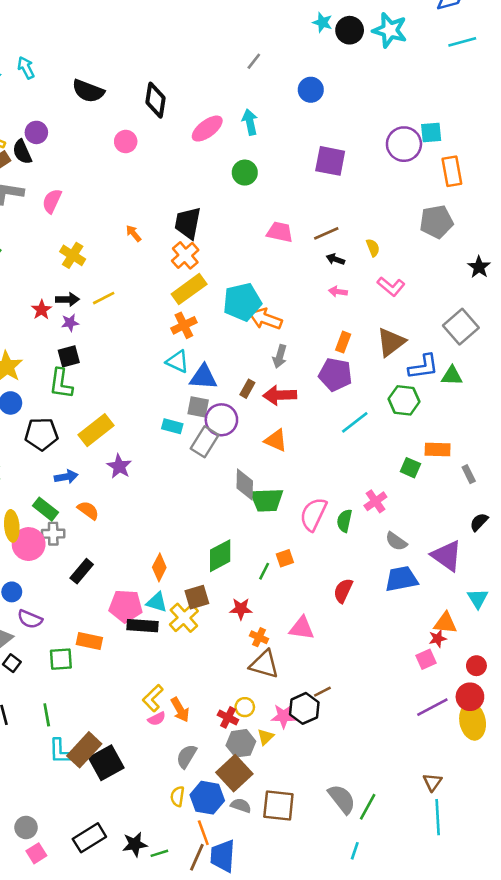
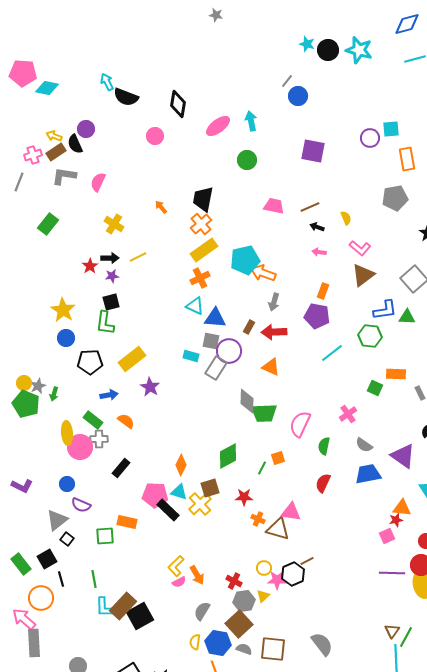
gray line: (254, 61) -> (287, 81), moved
cyan arrow: (26, 68) -> (107, 82), moved
purple circle: (404, 144) -> (370, 138), size x0.7
brown triangle: (391, 342) -> (363, 275), moved
green semicircle: (344, 521) -> (324, 446), moved
black rectangle: (143, 626) -> (168, 510), turned 40
brown triangle: (264, 664) -> (278, 529), moved
yellow circle: (245, 707) -> (264, 568), moved
purple line: (432, 707) -> (392, 573), turned 30
green line: (368, 807) -> (406, 637), moved

